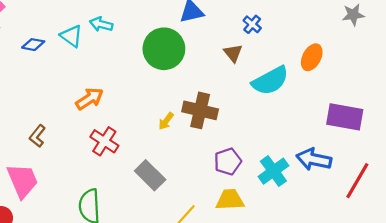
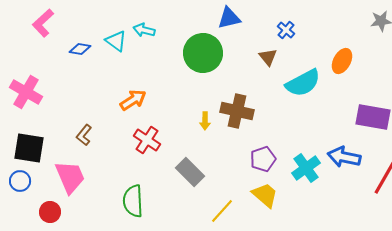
yellow arrow: (166, 121) -> (205, 121), turned -36
yellow trapezoid: (230, 200) -> (265, 195), turned 44

